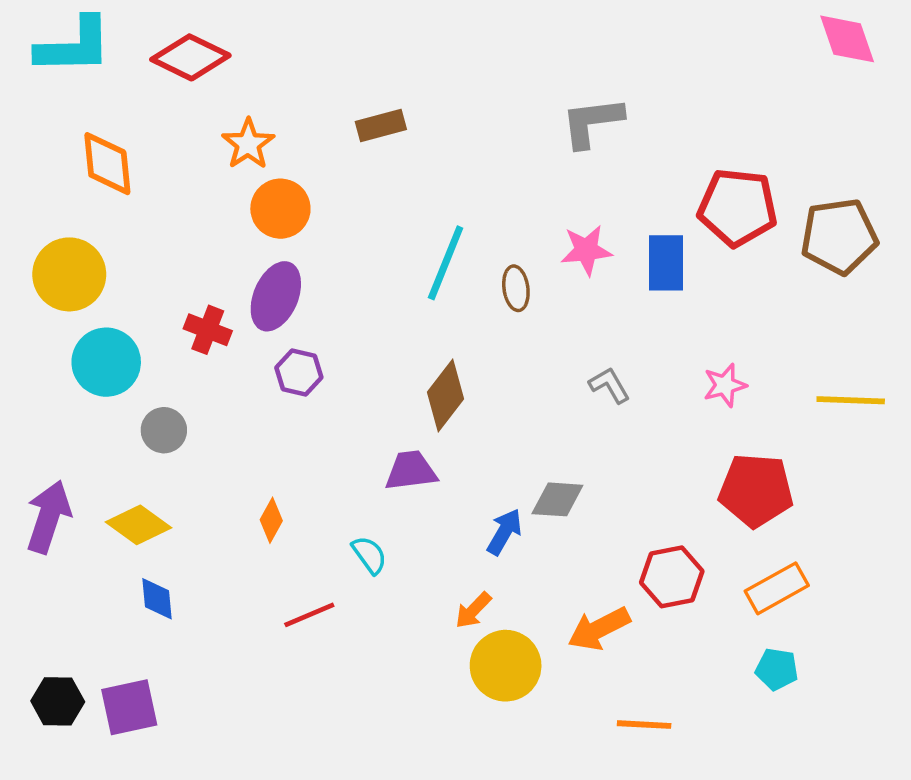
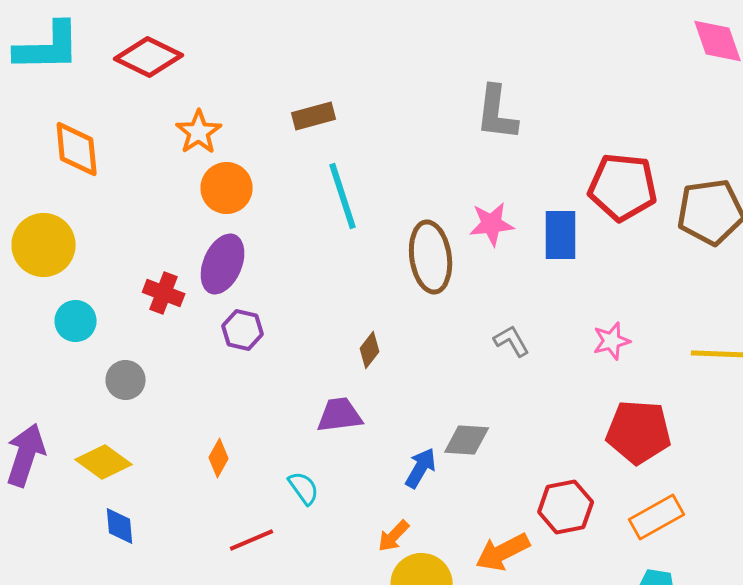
gray L-shape: (592, 122) -> (497, 113), turned -76
cyan line: (446, 263) -> (343, 196), moved, turned -40
brown ellipse: (516, 288) -> (431, 257), size x1.8
cyan circle: (106, 362) -> (76, 321), size x0.7
brown diamond: (446, 396) -> (370, 350), size x0.6

